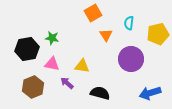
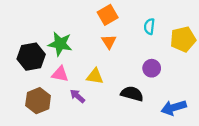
orange triangle: (106, 35) -> (109, 42), moved
green star: (52, 38) -> (60, 44), size x1.5
purple circle: (131, 59) -> (152, 68), size x0.6
black semicircle: (100, 93) -> (132, 94), moved

